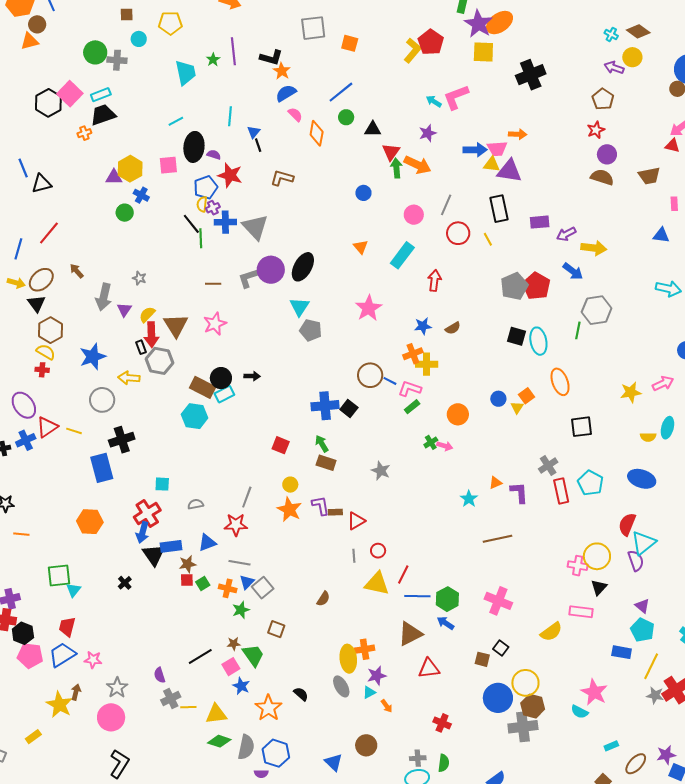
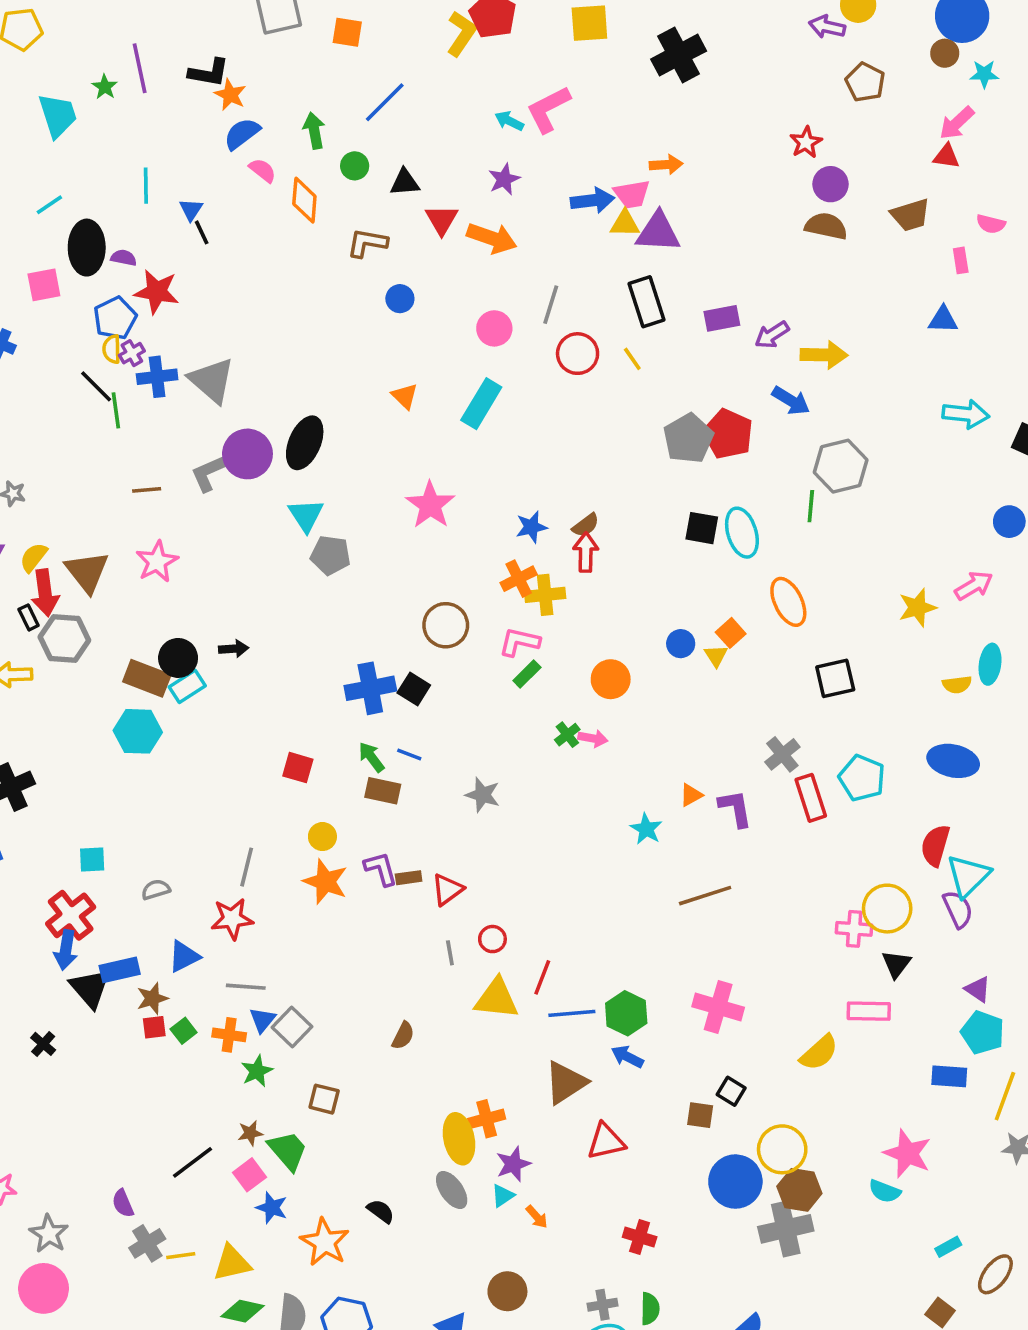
blue line: (341, 92) -> (385, 102), moved
brown pentagon: (603, 99) -> (865, 82), moved
green arrow: (396, 168) -> (314, 131), moved
brown L-shape: (282, 178) -> (367, 243), moved
red arrow: (434, 280) -> (586, 552), moved
blue line: (390, 381) -> (409, 755), moved

